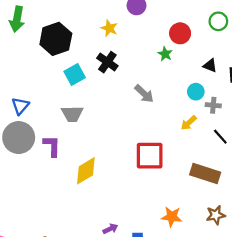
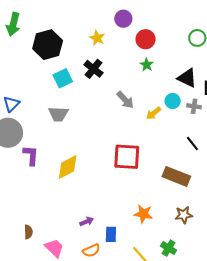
red circle: (180, 33) -> (146, 39), moved
black triangle: (210, 66) -> (187, 78), size x1.5
gray cross: (213, 105) -> (194, 106), moved
yellow arrow: (189, 123) -> (154, 113), moved
purple L-shape: (52, 146) -> (31, 155), moved

